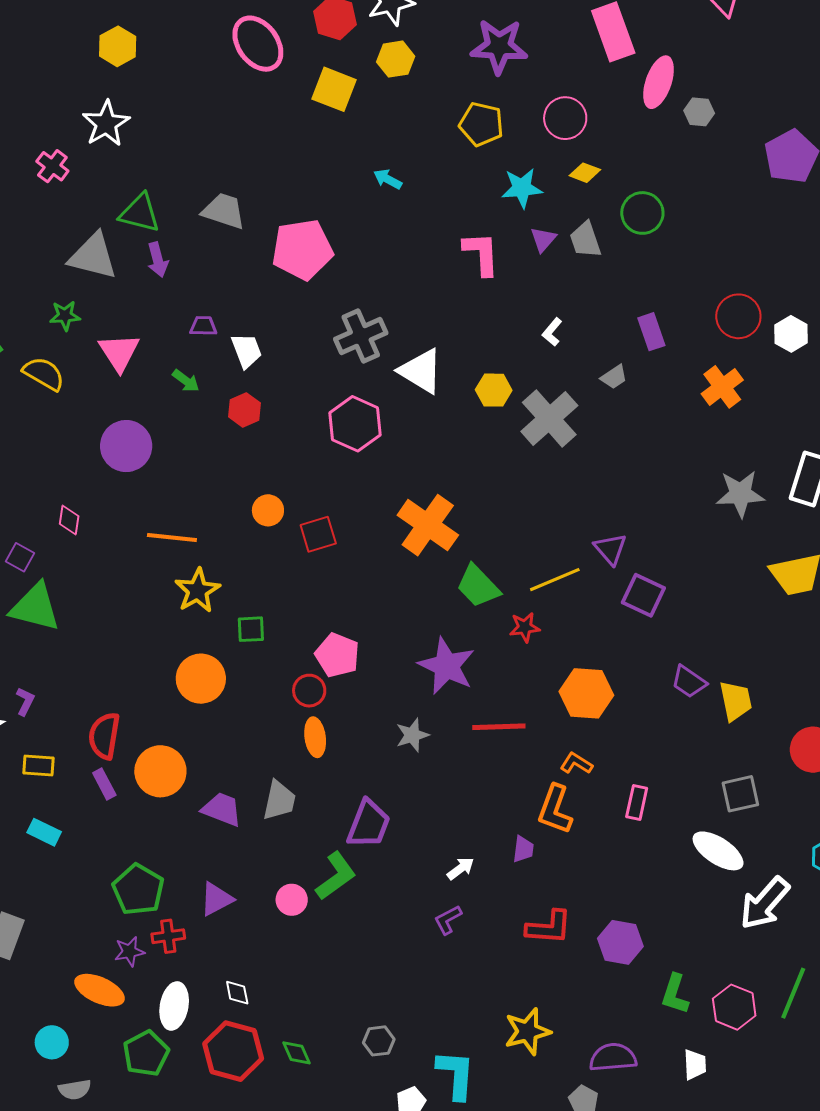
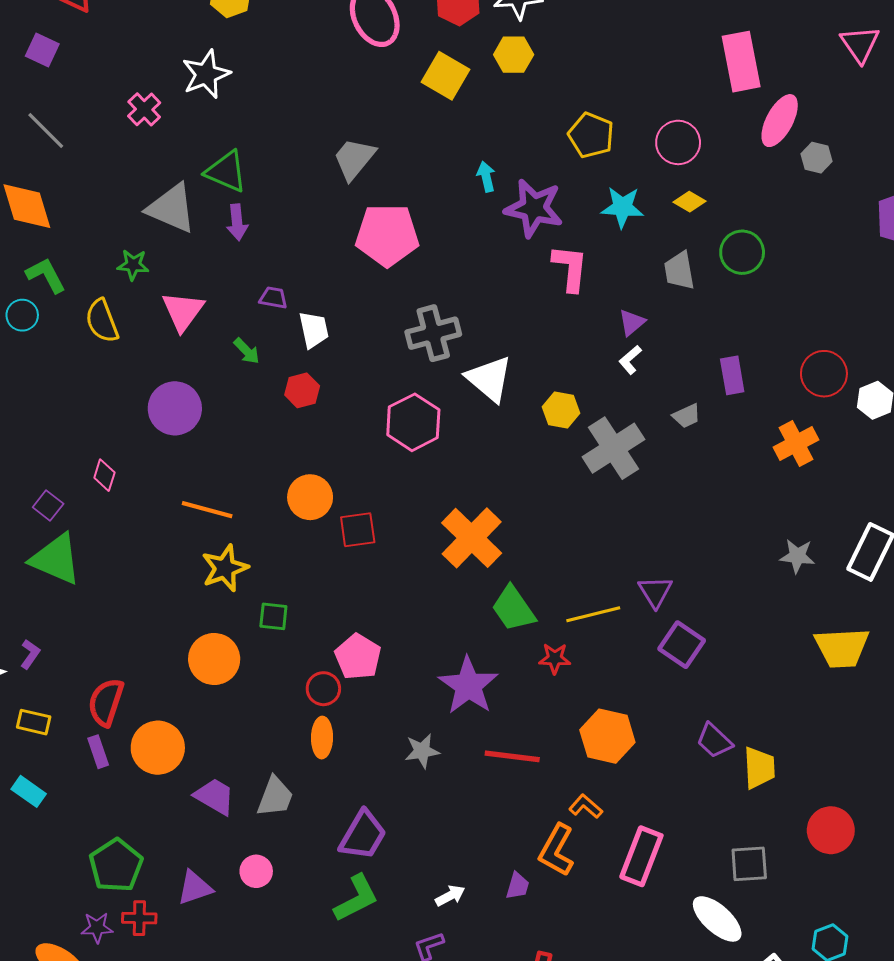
purple star: (499, 46) -> (534, 208), moved
cyan arrow: (388, 179) -> (486, 177), turned 40
gray trapezoid: (224, 211) -> (354, 159), moved, turned -78
purple triangle: (543, 239) -> (632, 322), moved
yellow semicircle: (44, 374) -> (102, 321), turned -150
gray star: (740, 494) -> (797, 556), size x0.7
orange circle: (268, 510) -> (310, 497), size x1.4
pink rectangle: (637, 803) -> (641, 856), size x1.6
green L-shape: (336, 876) -> (356, 898), moved
pink circle: (292, 900) -> (256, 871), moved

